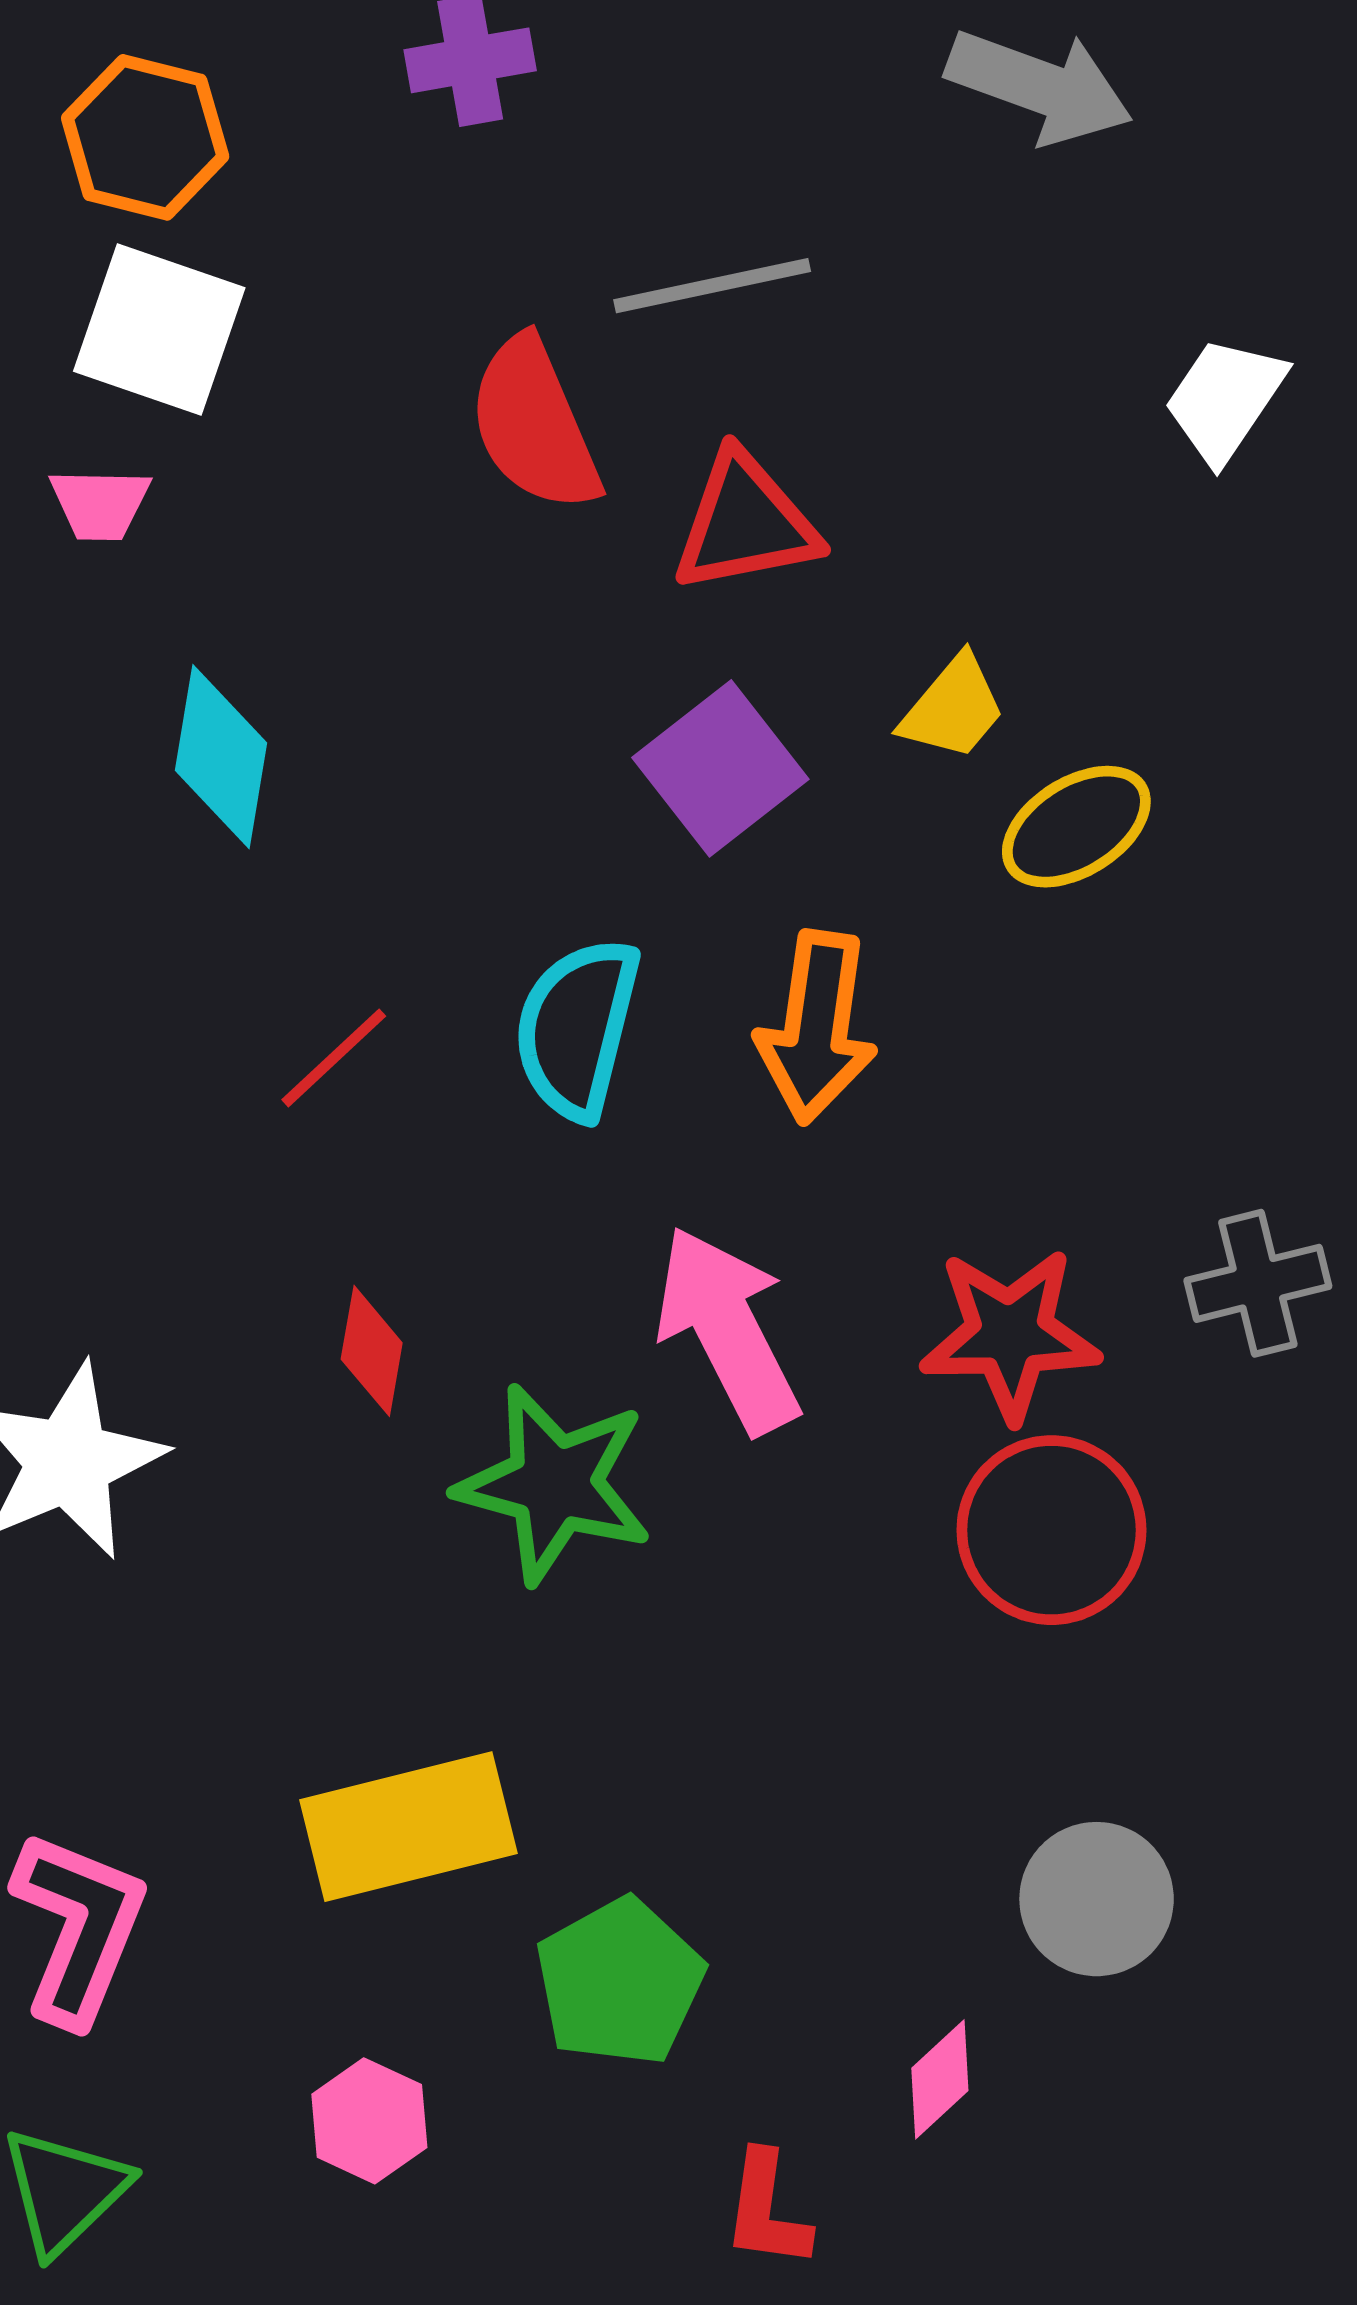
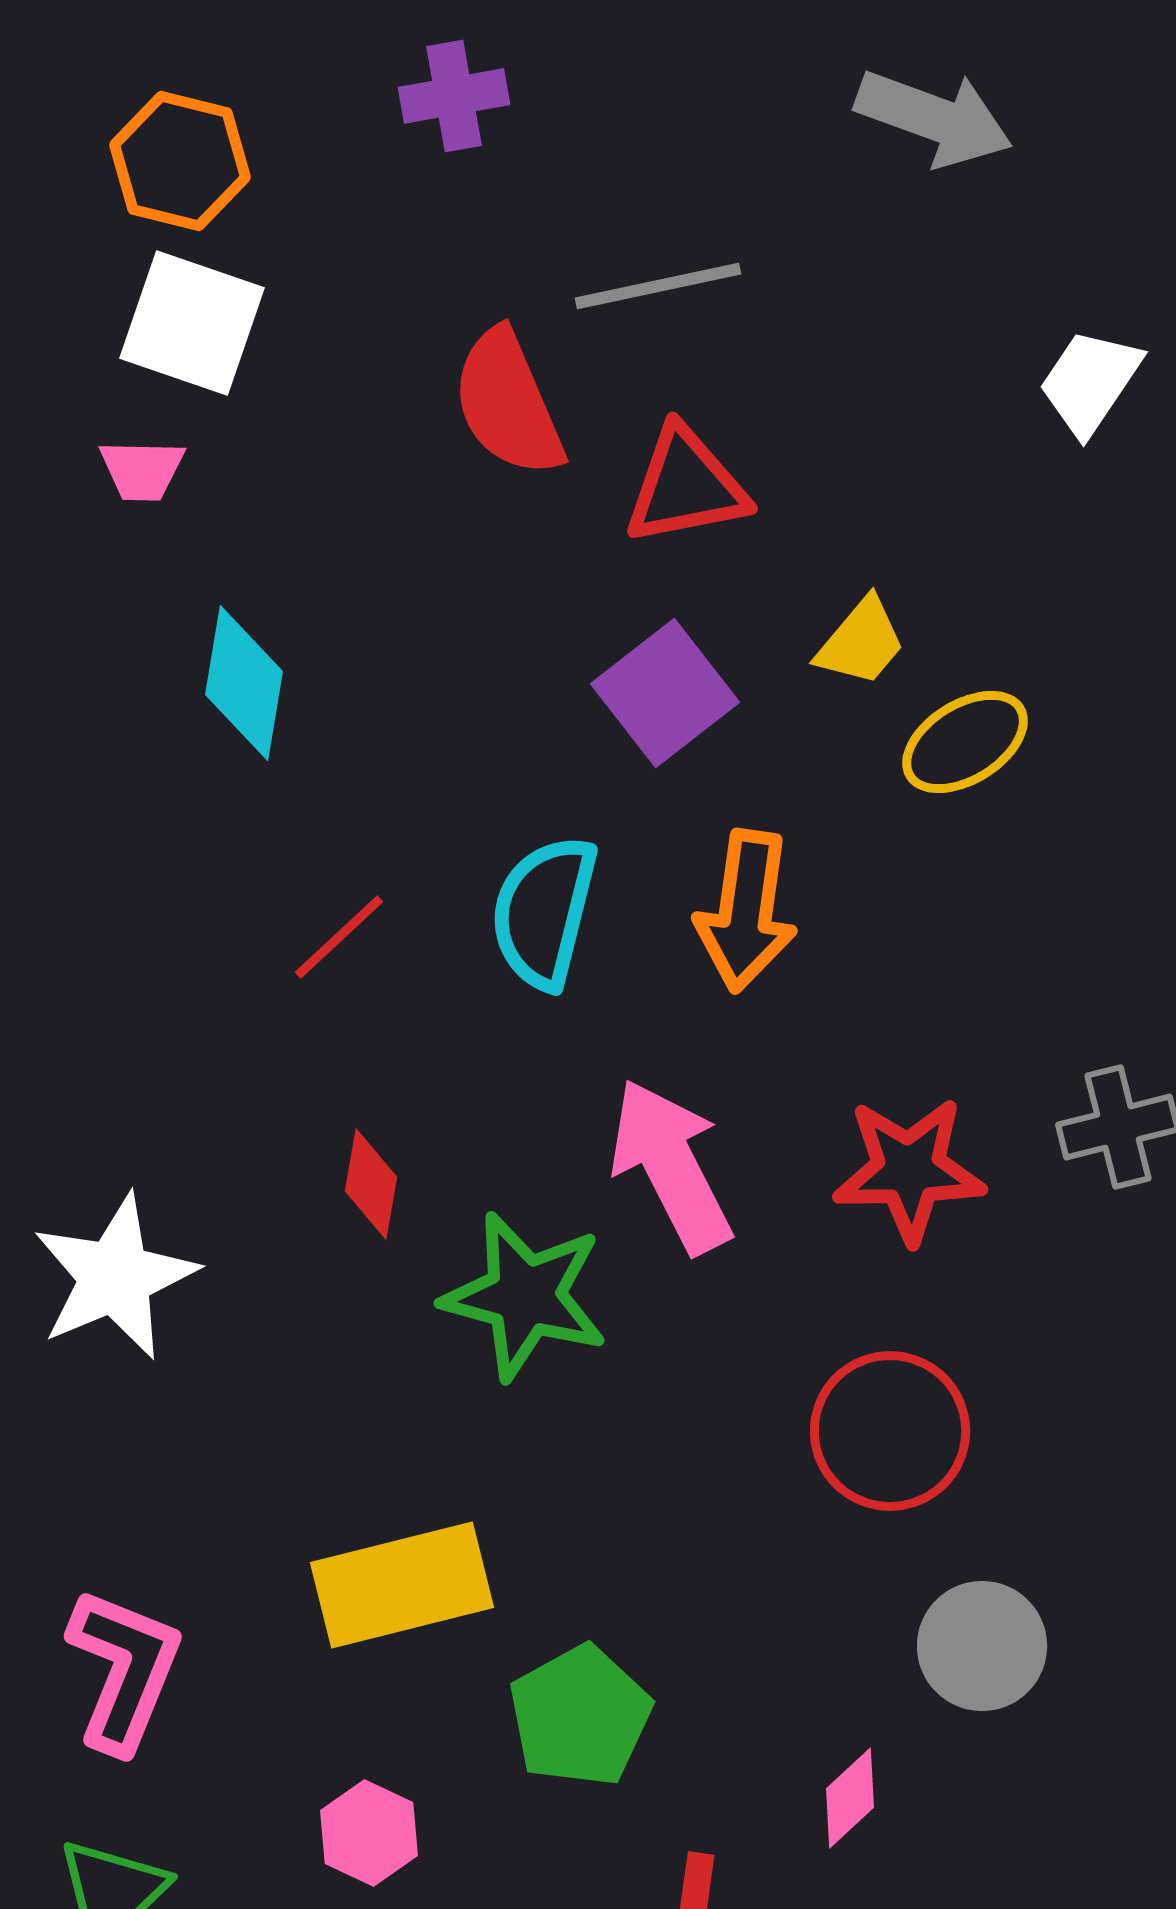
red circle: (1051, 1530) -> (890, 1431), moved

